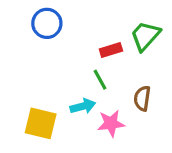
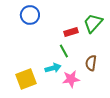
yellow square: (41, 123) -> (26, 79), turned -35

